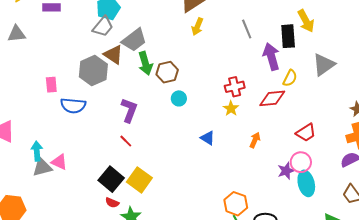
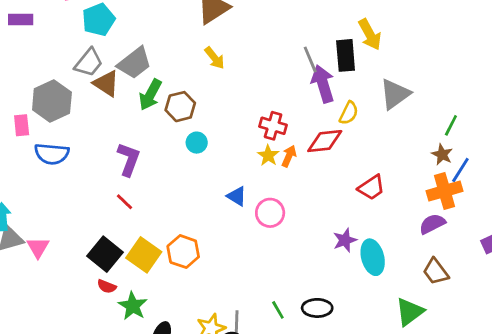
gray trapezoid: (103, 27) -> (89, 63), moved
yellow arrow: (197, 27) -> (215, 58), moved, turned -60
gray line: (247, 29) -> (310, 59), moved
green arrow: (145, 63) -> (150, 95), turned 45
gray hexagon: (93, 71) -> (52, 101), moved
red cross: (235, 87) -> (273, 126), turned 30
orange arrow: (255, 140) -> (289, 156), moved
pink triangle: (59, 162) -> (38, 247), moved, turned 36
pink circle: (301, 162) -> (270, 213), moved
orange hexagon: (236, 204) -> (183, 252), moved

